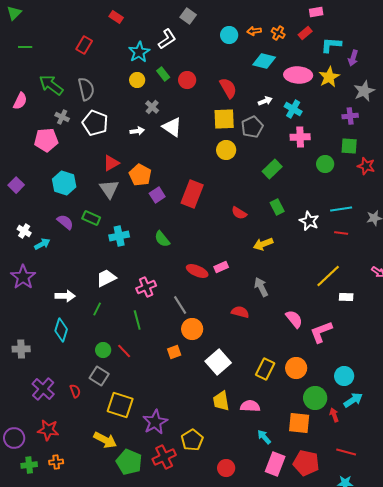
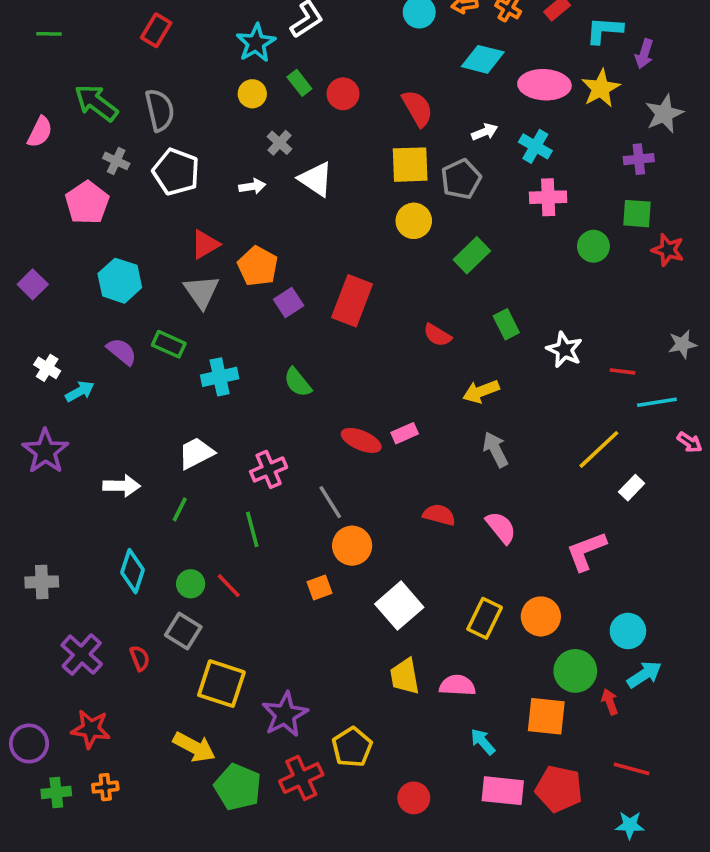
pink pentagon: (46, 140) -> (87, 203), turned -30
green rectangle: (272, 169) -> (472, 255), moved
cyan line: (341, 209) -> (657, 402), moved
gray arrow: (261, 287) -> (495, 449), moved
white rectangle: (346, 297) -> (632, 488), turned -48
pink semicircle: (294, 319) -> (501, 528), moved
cyan diamond: (61, 330) -> (132, 571), moved
pink rectangle: (275, 464) -> (503, 791), turned 75

